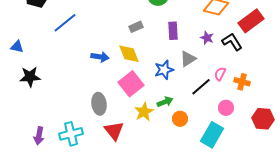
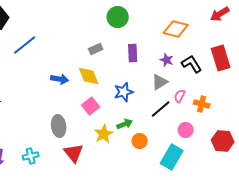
red rectangle: (251, 21) -> (221, 58), moved, turned -70
gray triangle: (188, 59) -> (160, 82), moved
pink square: (131, 84) -> (91, 106), size x0.7
cyan cross: (71, 134) -> (31, 156), size x0.7

